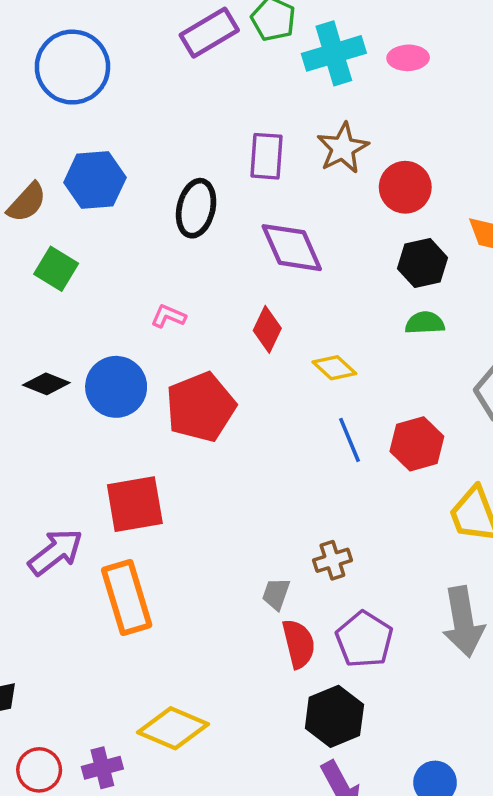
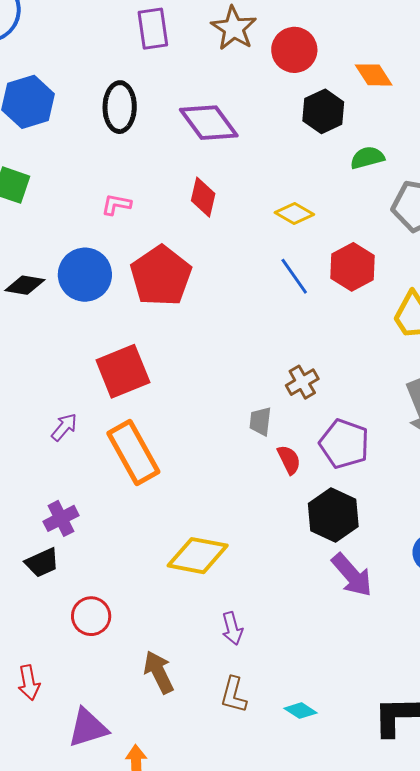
purple rectangle: (266, 156) -> (153, 29), moved
green semicircle: (425, 323) -> (367, 158), moved
yellow diamond: (334, 368) -> (294, 213), moved
purple arrow: (56, 552) -> (64, 427), size x0.6
red semicircle: (299, 644) -> (289, 460), size x0.7
purple cross: (102, 768) -> (61, 518), moved

